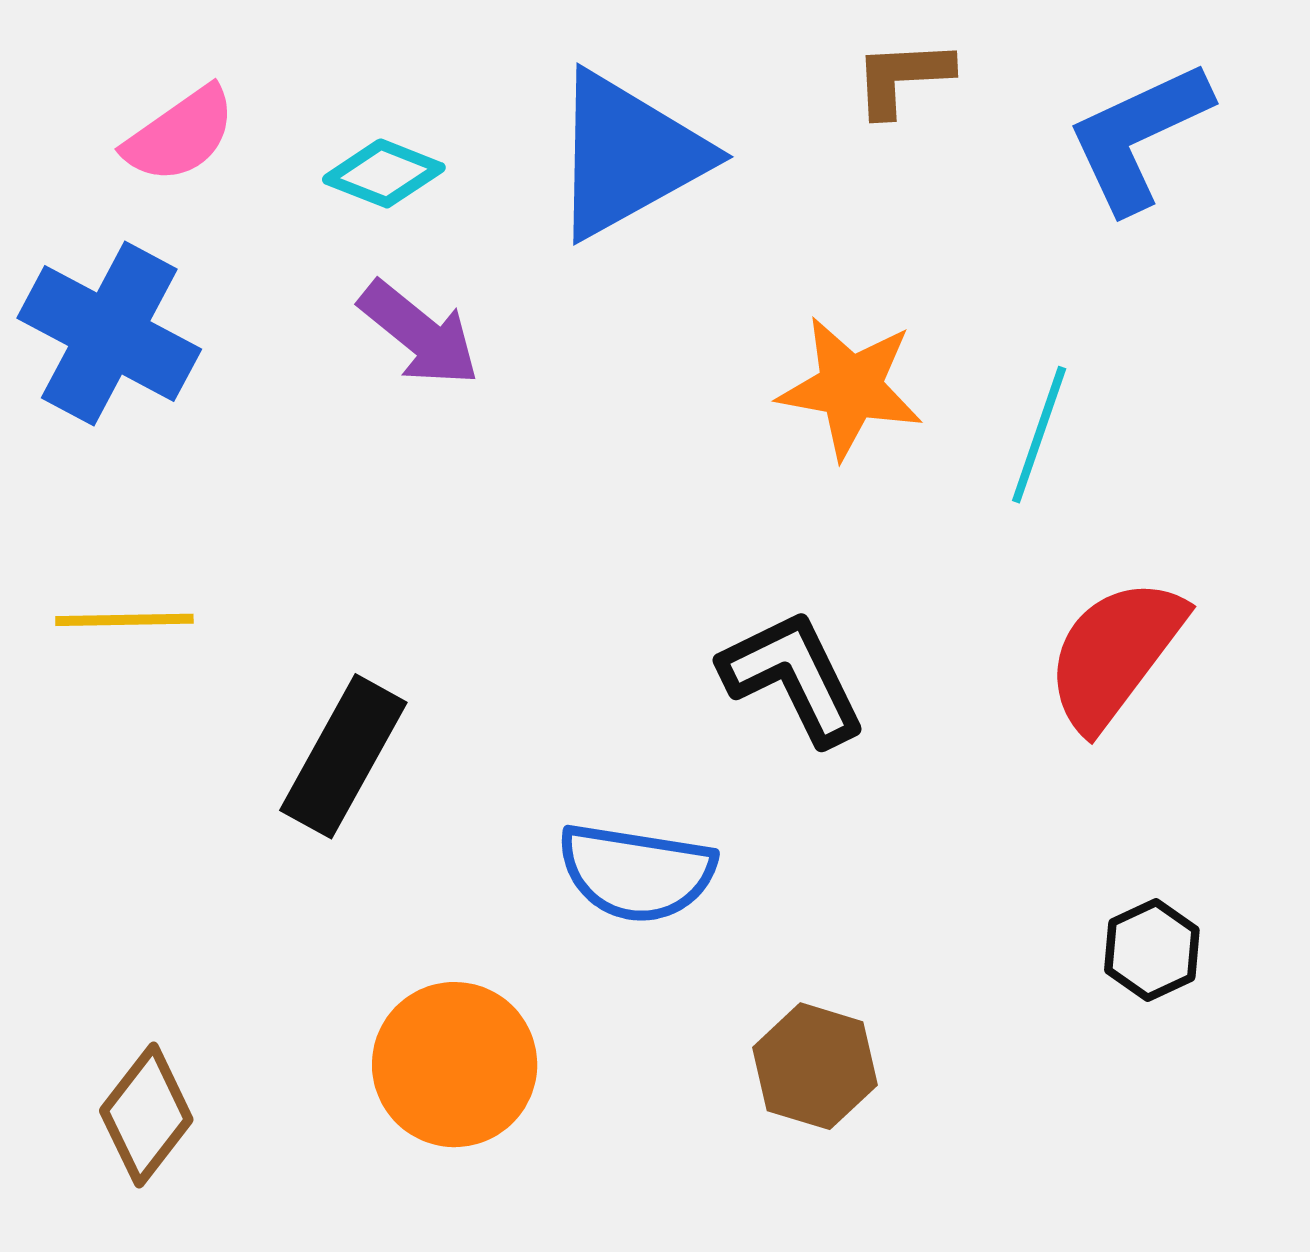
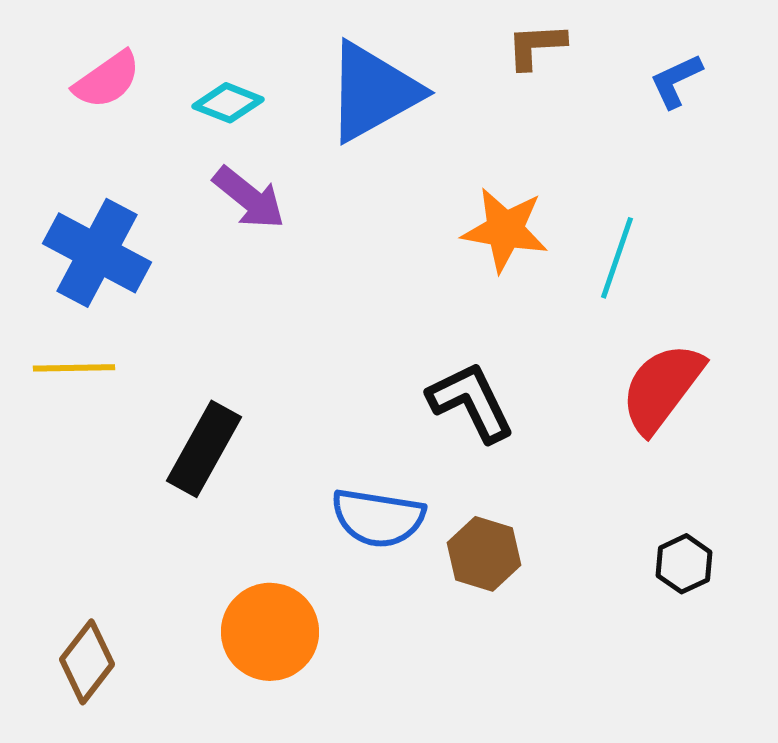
blue L-shape: (1138, 136) -> (676, 81), size x0.6
blue cross: (109, 334) -> (97, 253), moved
brown hexagon: (815, 1066) -> (484, 554), moved

